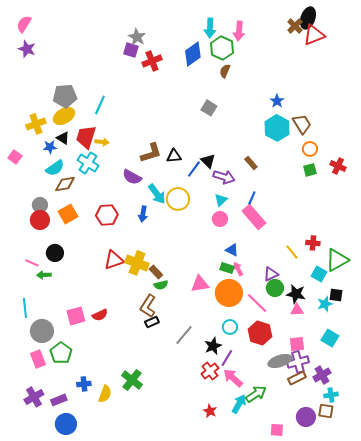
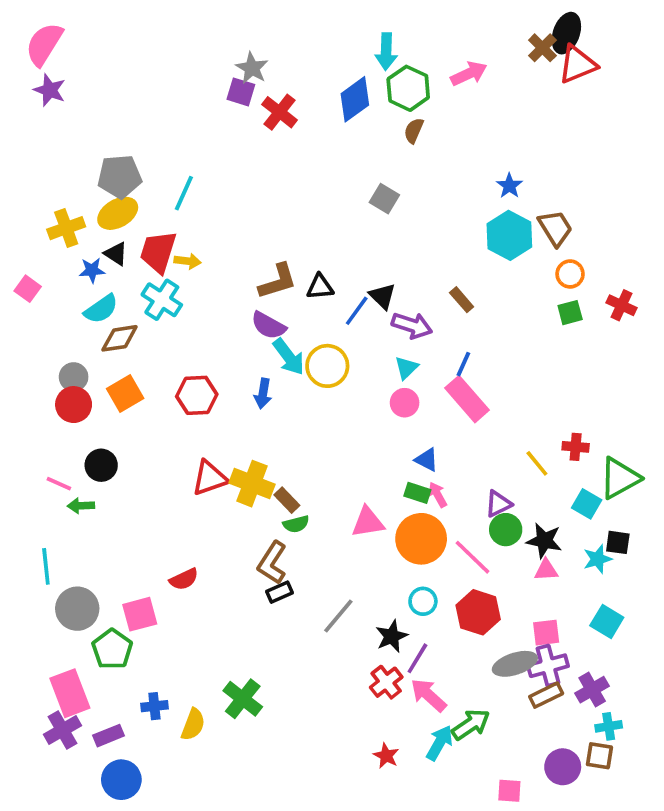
pink semicircle: (24, 24) -> (44, 44), size x1.4
pink arrow: (239, 31) -> (469, 74), moved, turned -120
red cross: (152, 61) -> (280, 112), turned -30
purple semicircle: (132, 177) -> (268, 325), moved
pink square: (76, 316) -> (140, 614), moved
pink rectangle: (38, 359) -> (70, 693), moved, size x1.4

